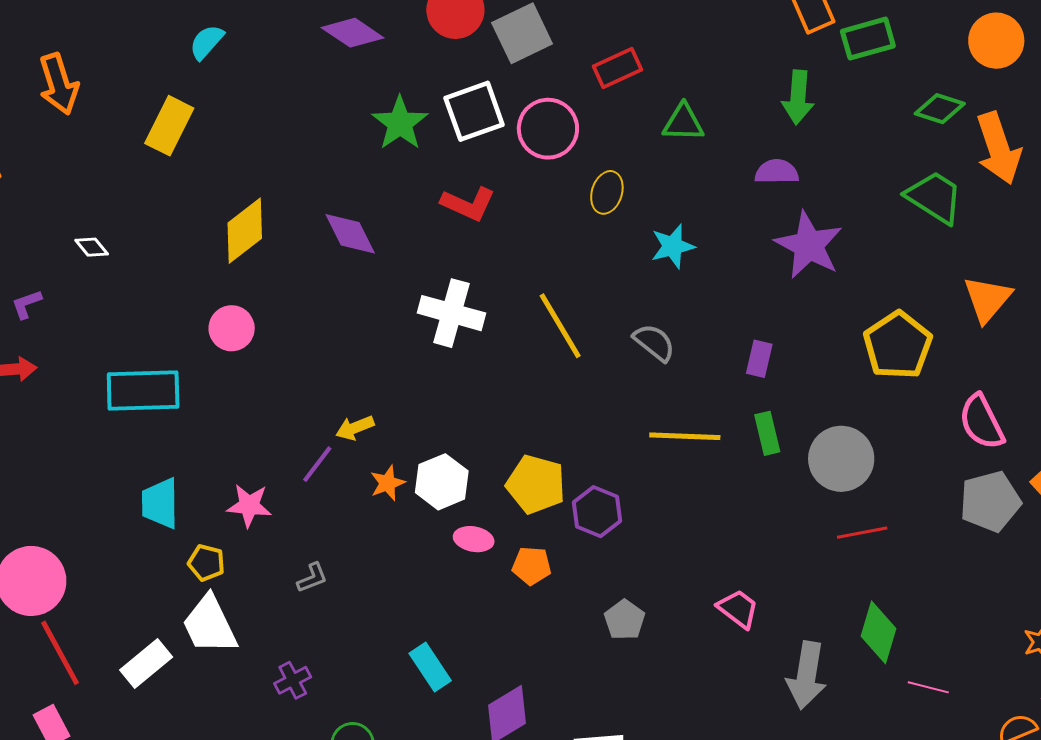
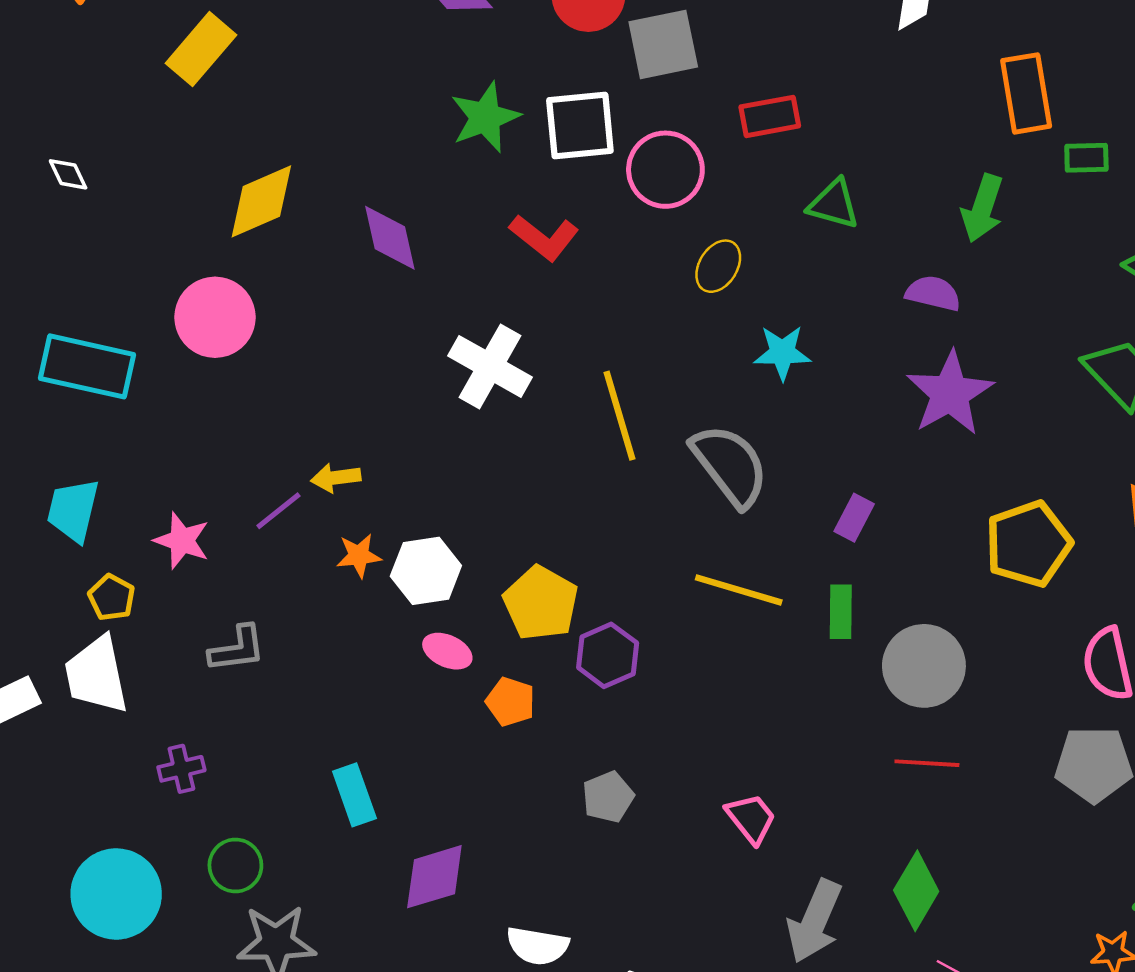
green rectangle: (868, 39) -> (1086, 158), size x0.7
pink circle: (232, 328) -> (215, 317), size x1.4
gray semicircle: (654, 342) -> (730, 465), size x1.6
gray L-shape: (312, 578) -> (237, 649), size x1.4

